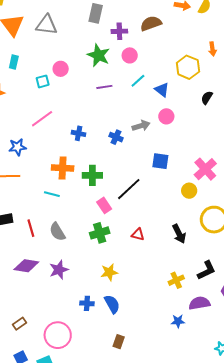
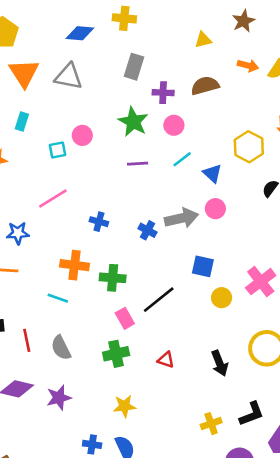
gray arrow: (141, 126) -> (181, 218), size x1.4
yellow circle: (189, 191) -> (222, 298), moved

